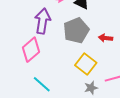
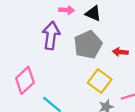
pink diamond: (31, 50) -> (25, 80), moved

